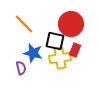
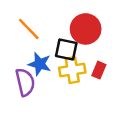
red rectangle: (75, 50) -> (99, 70), moved
purple semicircle: (21, 68) -> (25, 82), size x1.6

